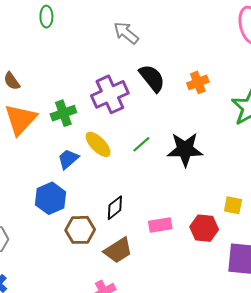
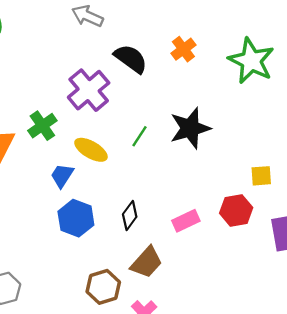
blue hexagon: (51, 198) -> (76, 218), moved
brown hexagon: (80, 230) -> (103, 287), moved

